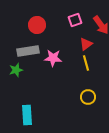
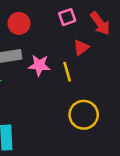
yellow line: (86, 63) -> (67, 72), moved
yellow circle: (88, 97) -> (84, 115), size x1.5

